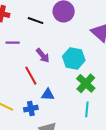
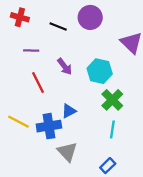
red line: (31, 76) -> (38, 83), moved
blue triangle: (48, 95) -> (69, 111), turned -32
blue cross: (31, 109) -> (49, 126), size x1.5

